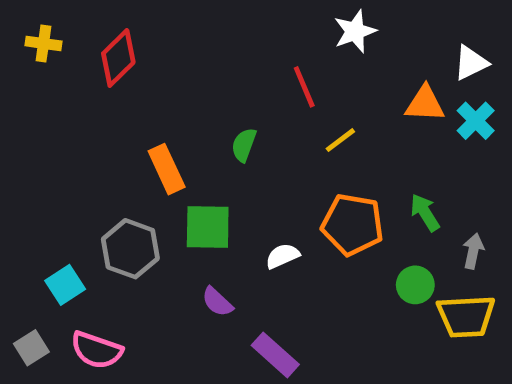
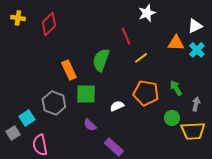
green semicircle: (244, 145) -> (101, 60), size x1.6
gray square: (31, 348) -> (13, 133), moved
pink semicircle: (97, 350) -> (40, 145), turned 60

